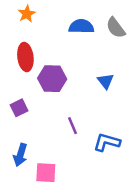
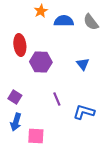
orange star: (27, 14) -> (41, 11), moved
purple square: (19, 108) -> (15, 97), moved, turned -32

